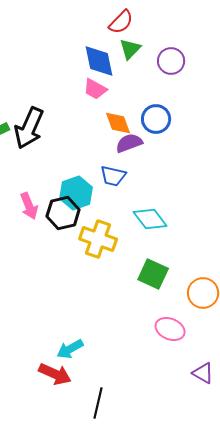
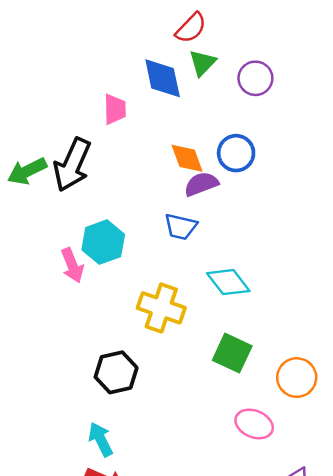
pink trapezoid: (95, 89) -> (115, 109), moved, turned -120
cyan hexagon: (76, 193) -> (103, 242), moved
black hexagon: (63, 213) -> (116, 372), moved
cyan arrow: (70, 349) -> (101, 439), moved, turned 92

